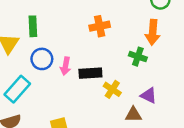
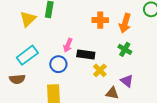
orange arrow: (153, 32) -> (125, 23), moved
blue circle: (42, 59) -> (58, 64), moved

